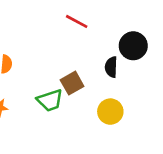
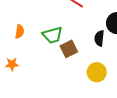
green trapezoid: (50, 100) -> (52, 35), moved

